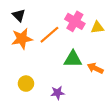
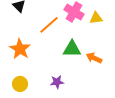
orange star: (22, 39) -> (20, 49), moved, turned -30
yellow circle: (26, 84) -> (20, 84), moved

